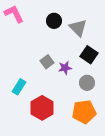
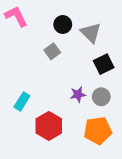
black square: (89, 55) -> (104, 64), turned 30
gray square: (47, 62) -> (52, 51), moved
purple star: (65, 68) -> (78, 94), moved

